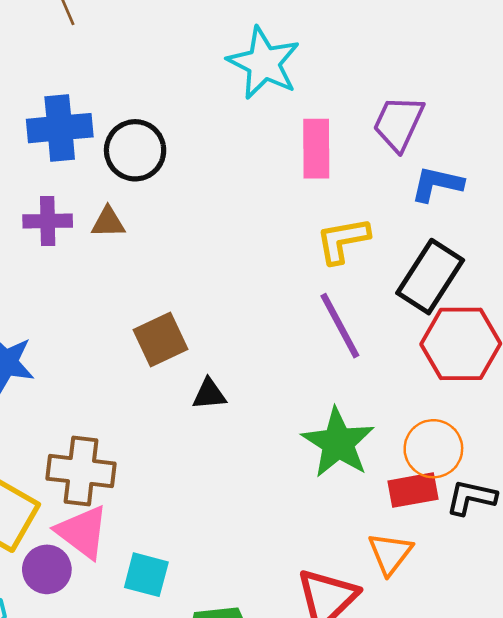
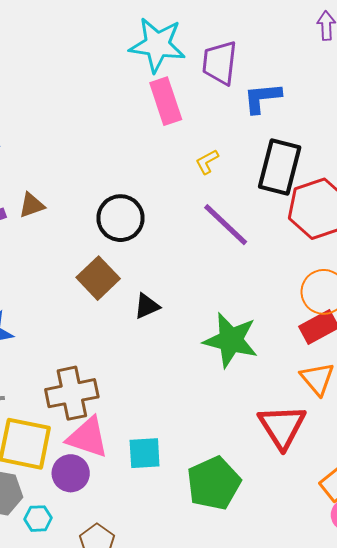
cyan star: (264, 63) -> (157, 45), moved
black circle: (135, 150) -> (120, 218), moved
yellow L-shape: (343, 240) -> (207, 162), size x0.6
green star: (338, 443) -> (231, 340), moved

